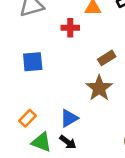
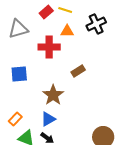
red cross: (70, 28) -> (49, 47), size x1.5
brown star: (99, 88) -> (53, 95), moved

